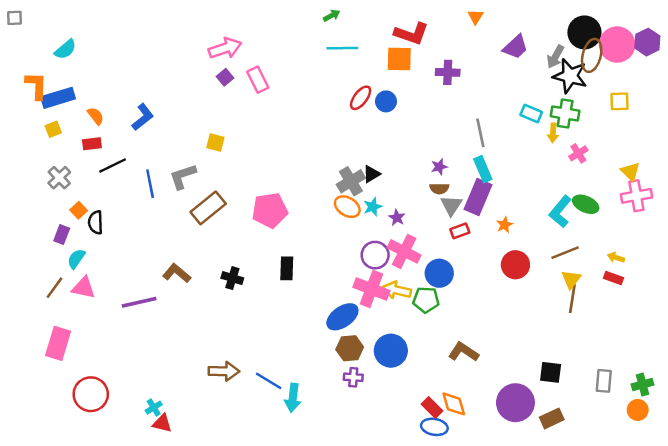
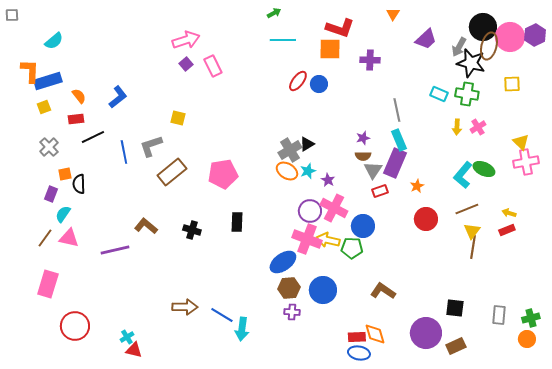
yellow arrow: (553, 133) -> (457, 127), moved
orange square: (79, 210) -> (65, 174), turned 32
red rectangle: (613, 278) -> (507, 230), turned -42
red rectangle: (432, 408) -> (357, 337), turned -48

